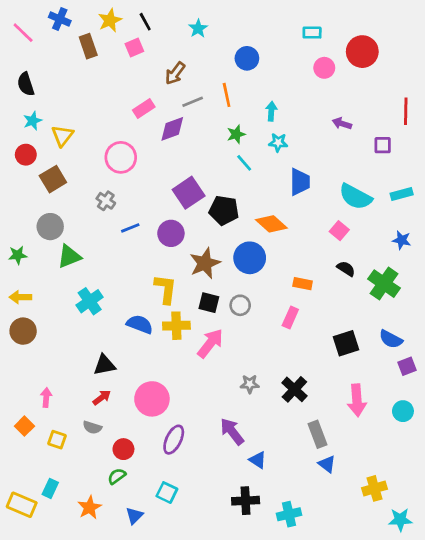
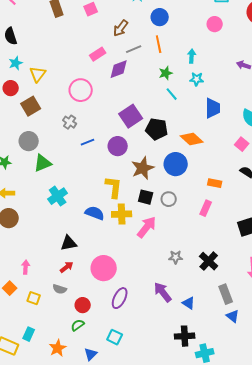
blue circle: (247, 58) -> (160, 17), moved
pink circle: (324, 68) -> (215, 24), moved
blue triangle: (258, 460) -> (189, 303), moved
black cross: (246, 501) -> (185, 336), moved

